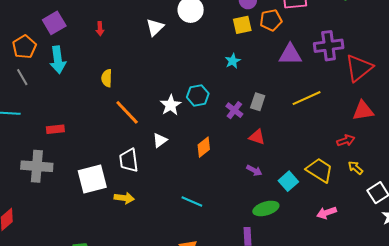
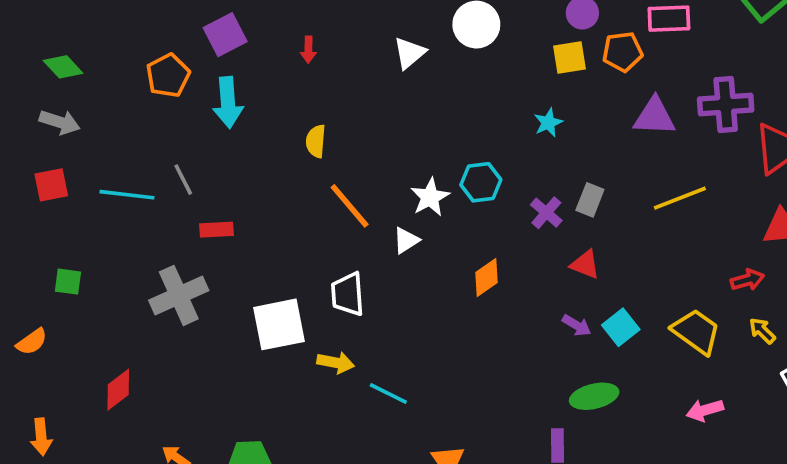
gray line: (22, 77) -> (183, 180), moved
white triangle: (160, 140) -> (406, 240), moved
gray cross: (37, 166) -> (179, 295), turned -32
cyan square: (288, 181) -> (621, 327), moved
cyan line: (192, 202) -> (388, 394), moved

